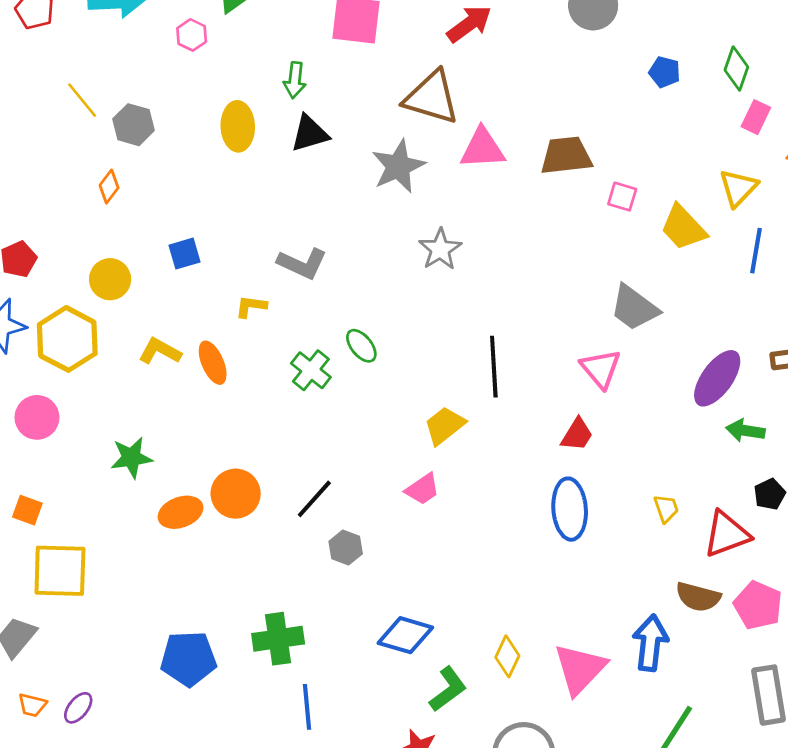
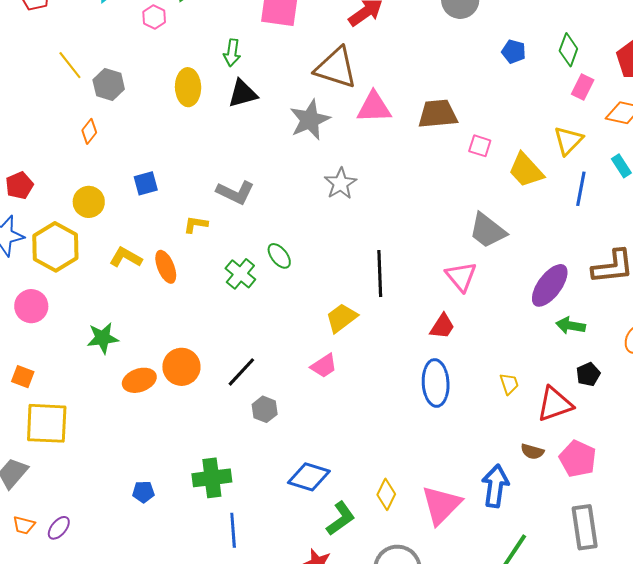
brown semicircle: (698, 597) -> (532, 452), size x0.7
blue pentagon: (188, 659) -> (143, 492), size x0.5

